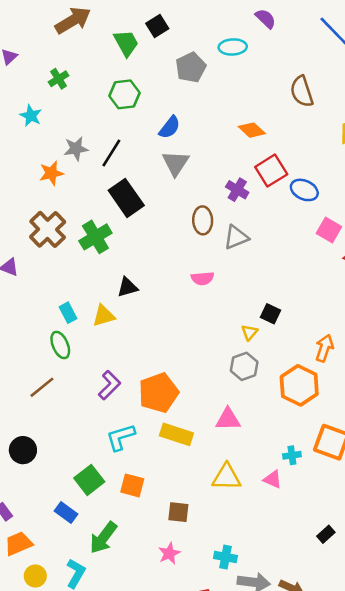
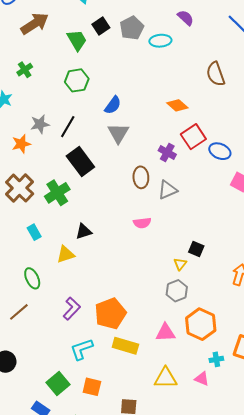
gray pentagon: (191, 67) -> (132, 28), moved
cyan rectangle: (68, 313) -> (34, 232), moved
orange hexagon: (299, 385) -> (201, 324), moved

